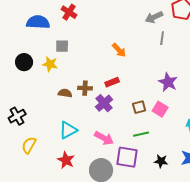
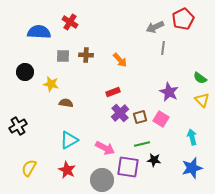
yellow star: (50, 64) -> (51, 84), moved
brown cross: (85, 88) -> (86, 55), moved
purple cross: (104, 103) -> (120, 113), moved
yellow semicircle: (29, 145) -> (29, 168), moved
black star: (161, 161) -> (154, 160), moved

